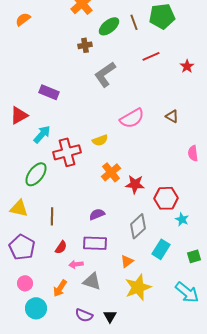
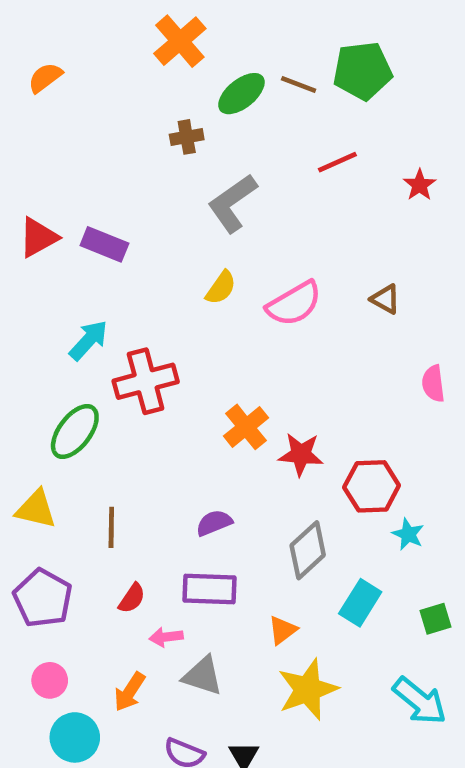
brown line: (134, 22) -> (299, 84), turned -49
red triangle: (19, 115) -> (38, 237), moved
yellow semicircle: (100, 140) -> (221, 288), moved, turned -35

